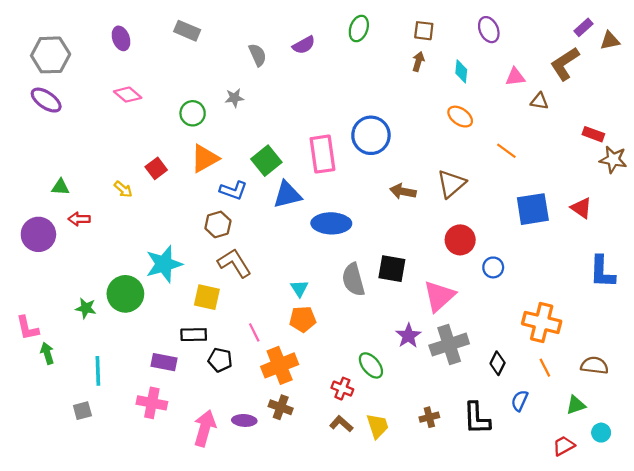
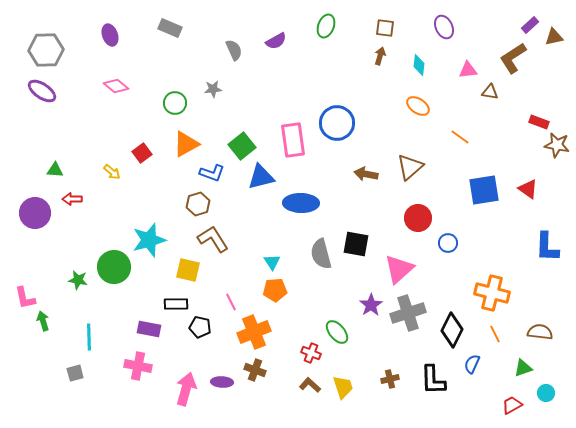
black diamond: (498, 363) -> (452, 330), size x1.6

